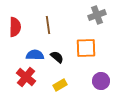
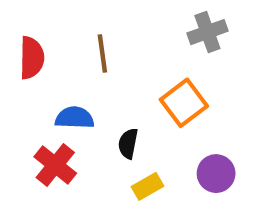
orange square: (86, 48) -> (184, 103), turned -35
black semicircle: (57, 57) -> (128, 144), moved, turned -120
yellow rectangle: (60, 85) -> (147, 186), moved

